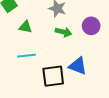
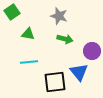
purple circle: (91, 26) -> (92, 51), moved
blue triangle: (78, 66) -> (79, 72), turned 30

